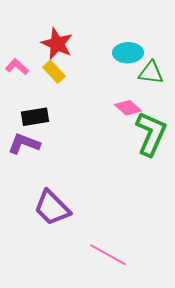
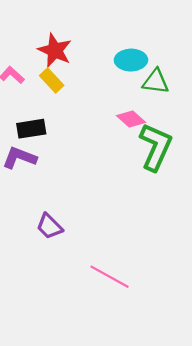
purple trapezoid: (52, 208) -> (49, 226), size x0.7

